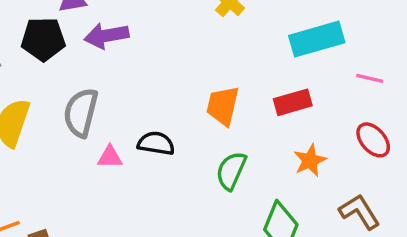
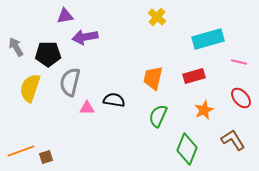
black pentagon: (43, 39) -> (48, 54), moved

